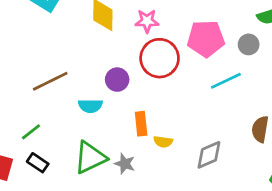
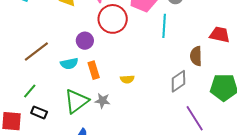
cyan line: (226, 81) -> (164, 26), turned -50
orange rectangle: (141, 124) -> (94, 70), moved
gray diamond: (209, 155) -> (178, 81), moved

